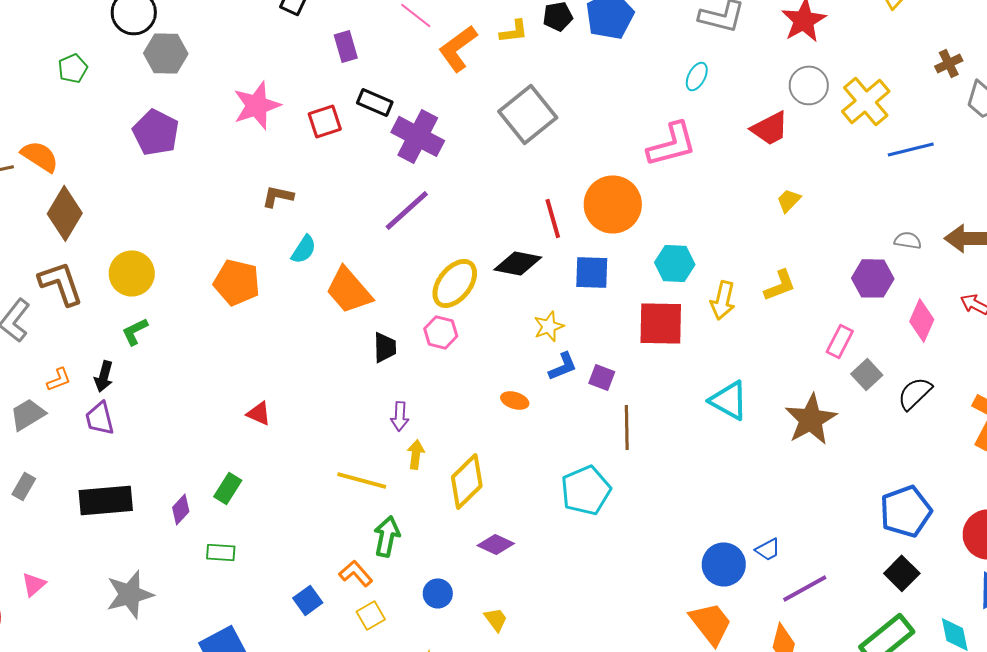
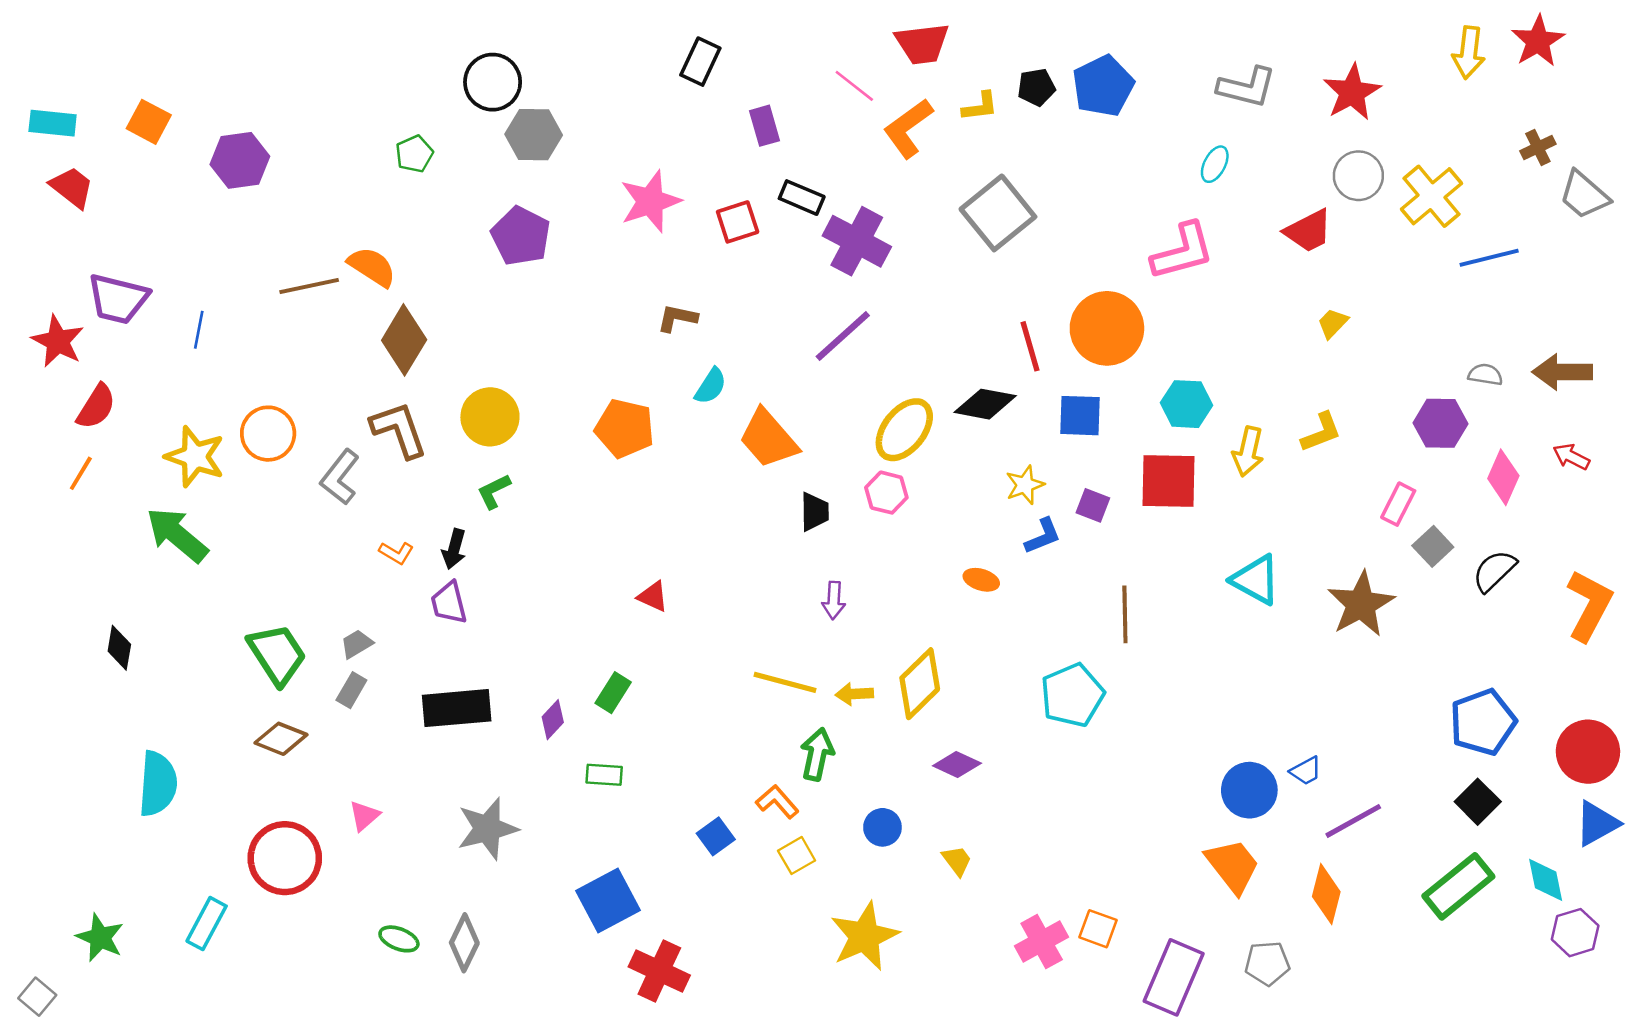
purple square: (602, 377) -> (1093, 505), moved
orange L-shape: (59, 379) -> (396, 553), turned 52
gray trapezoid: (28, 414) -> (357, 644), moved, size x0.7
yellow arrow: (416, 454) -> (854, 694), moved, turned -100

